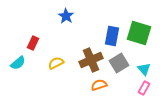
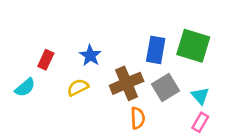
blue star: (66, 16) -> (90, 55), moved
orange semicircle: (99, 85) -> (138, 118), turned 105

